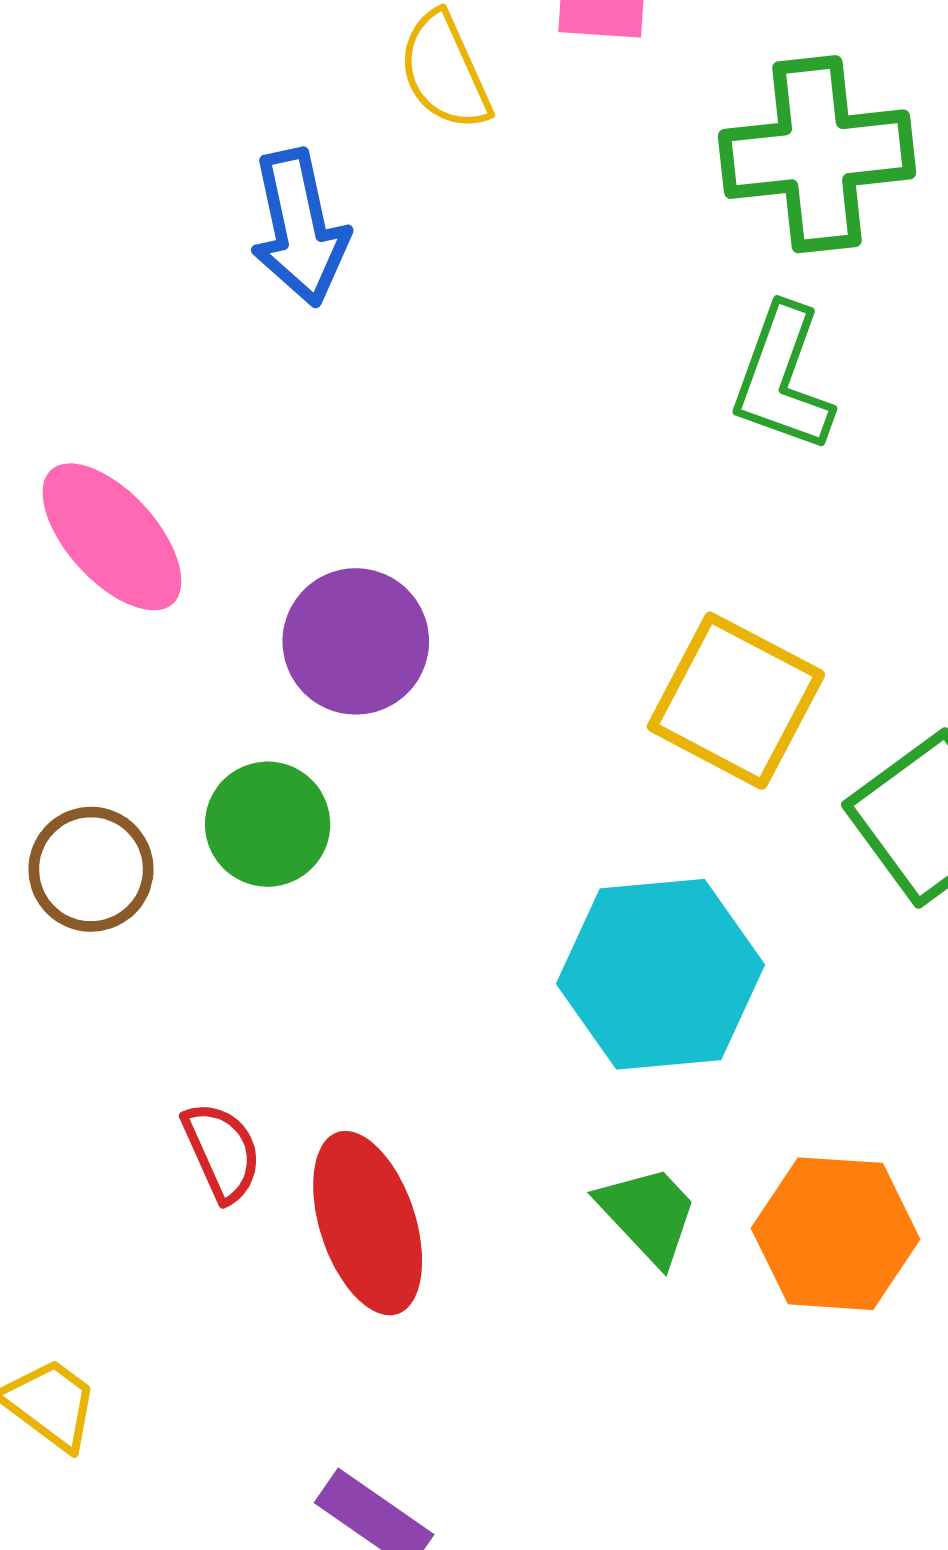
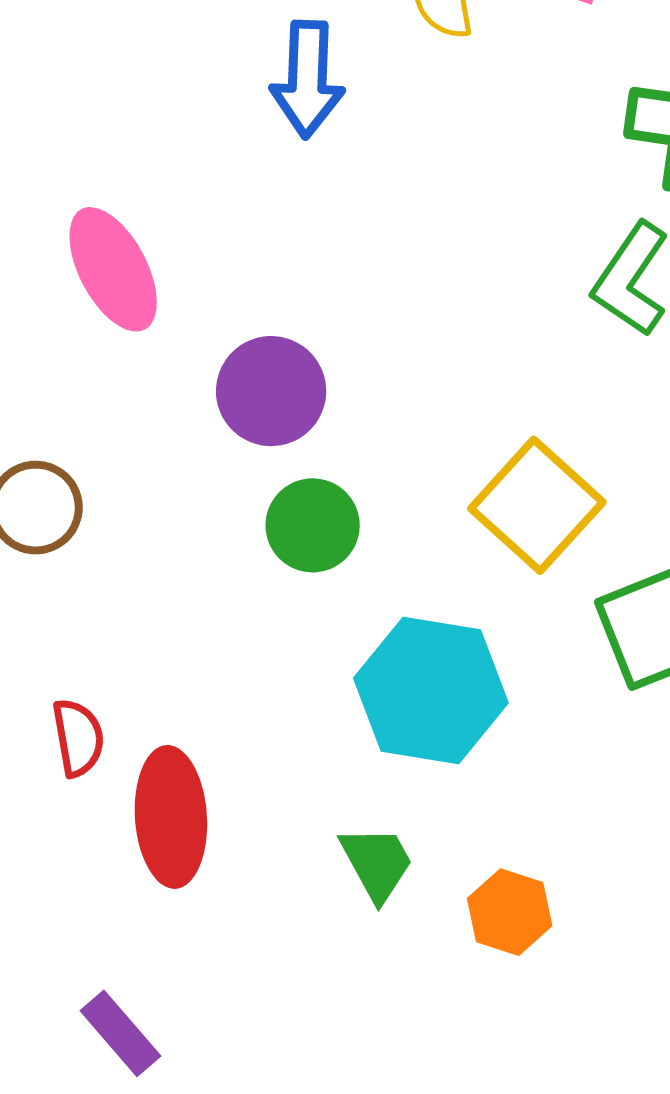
green circle: (268, 824) -> (313, 525), moved
orange hexagon: (835, 1234) -> (510, 912), size x0.7

